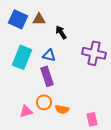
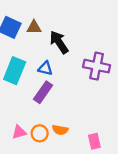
black arrow: (61, 32) -> (59, 42), size x1.5
purple rectangle: (47, 76) -> (43, 92), turned 54
orange circle: (44, 102) -> (40, 133), moved

